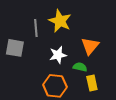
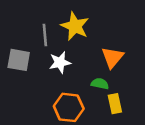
white star: (58, 55) -> (60, 62), moved

